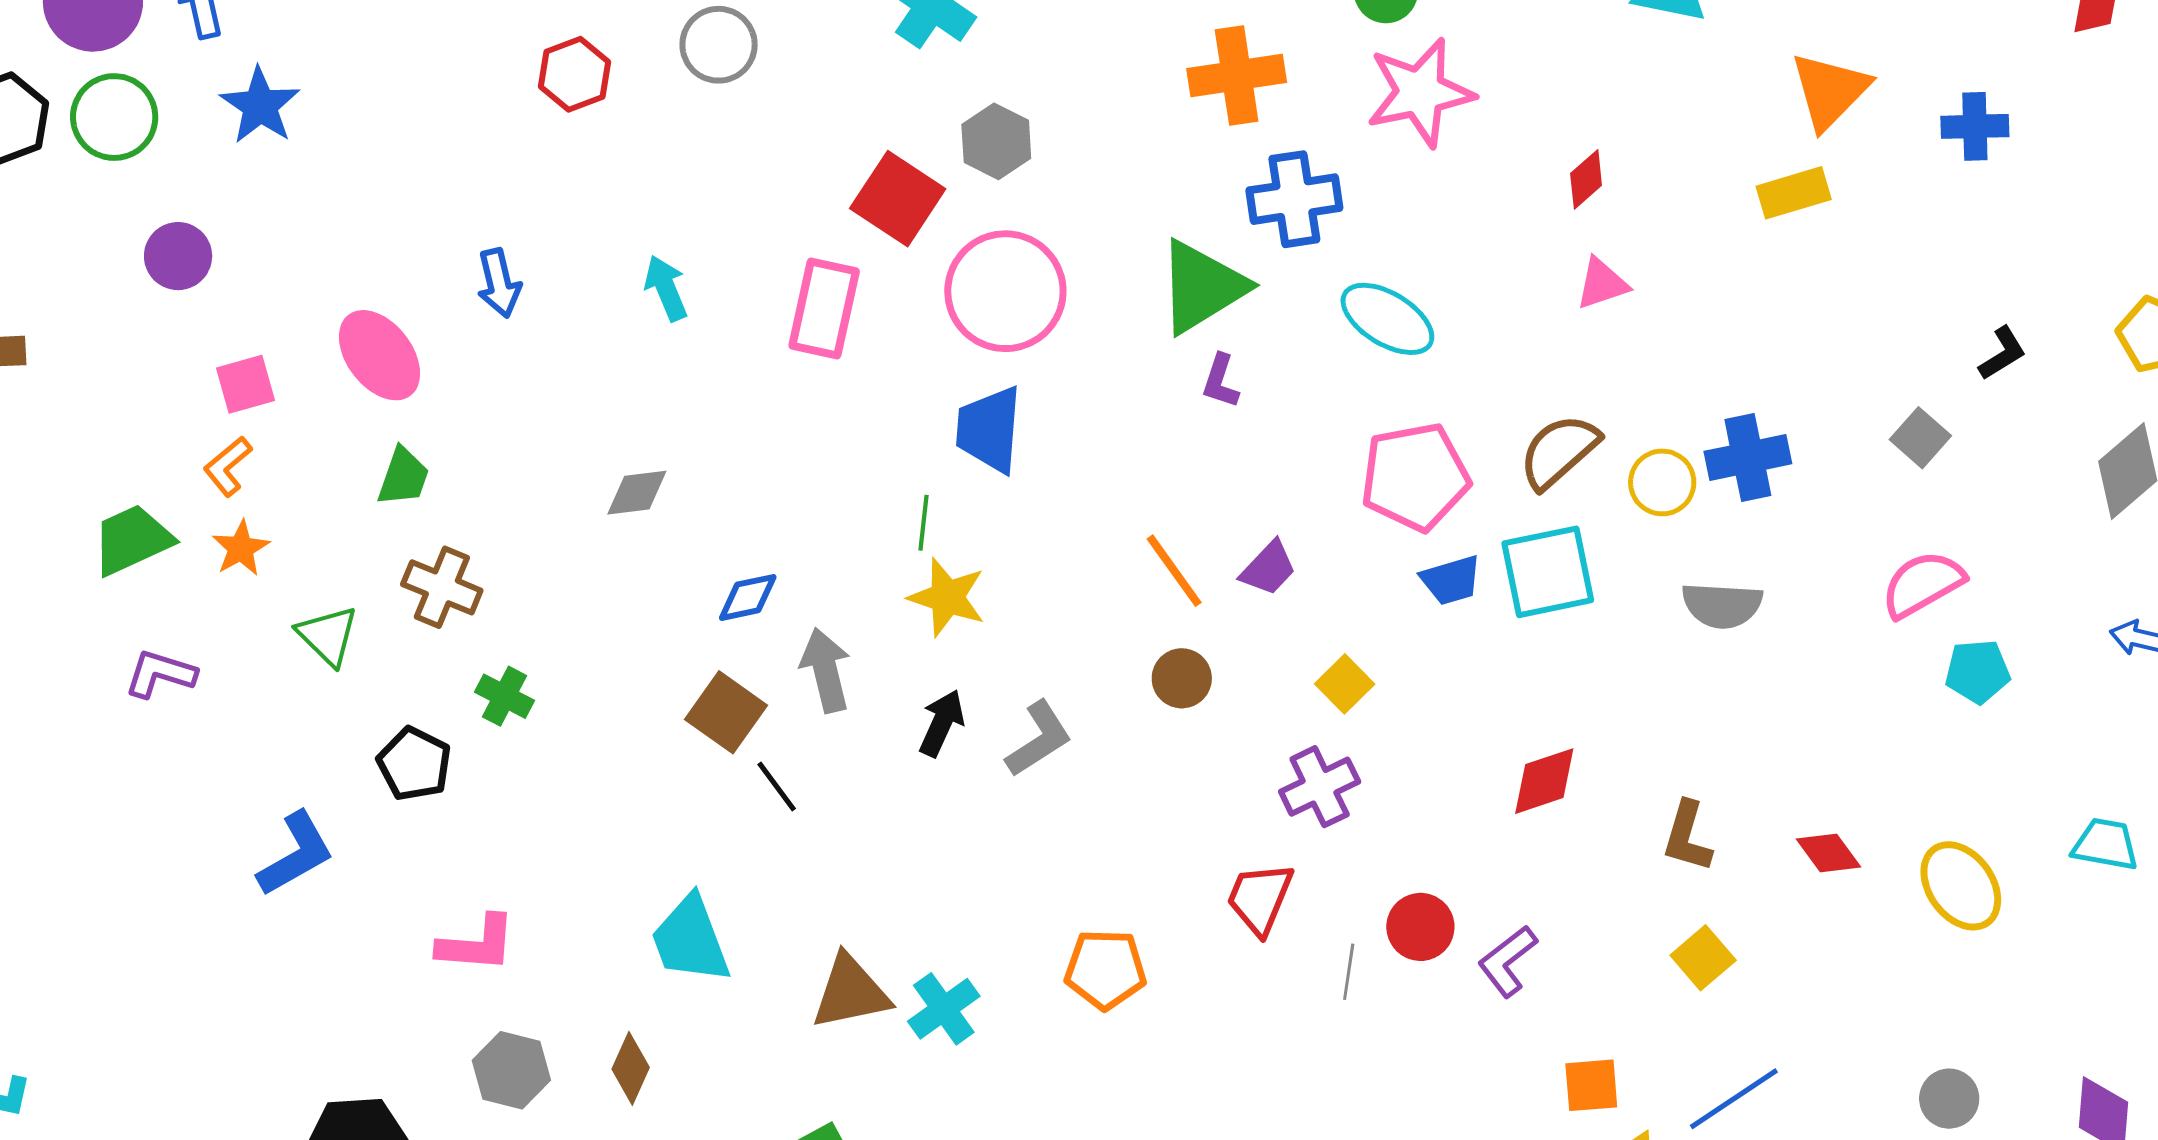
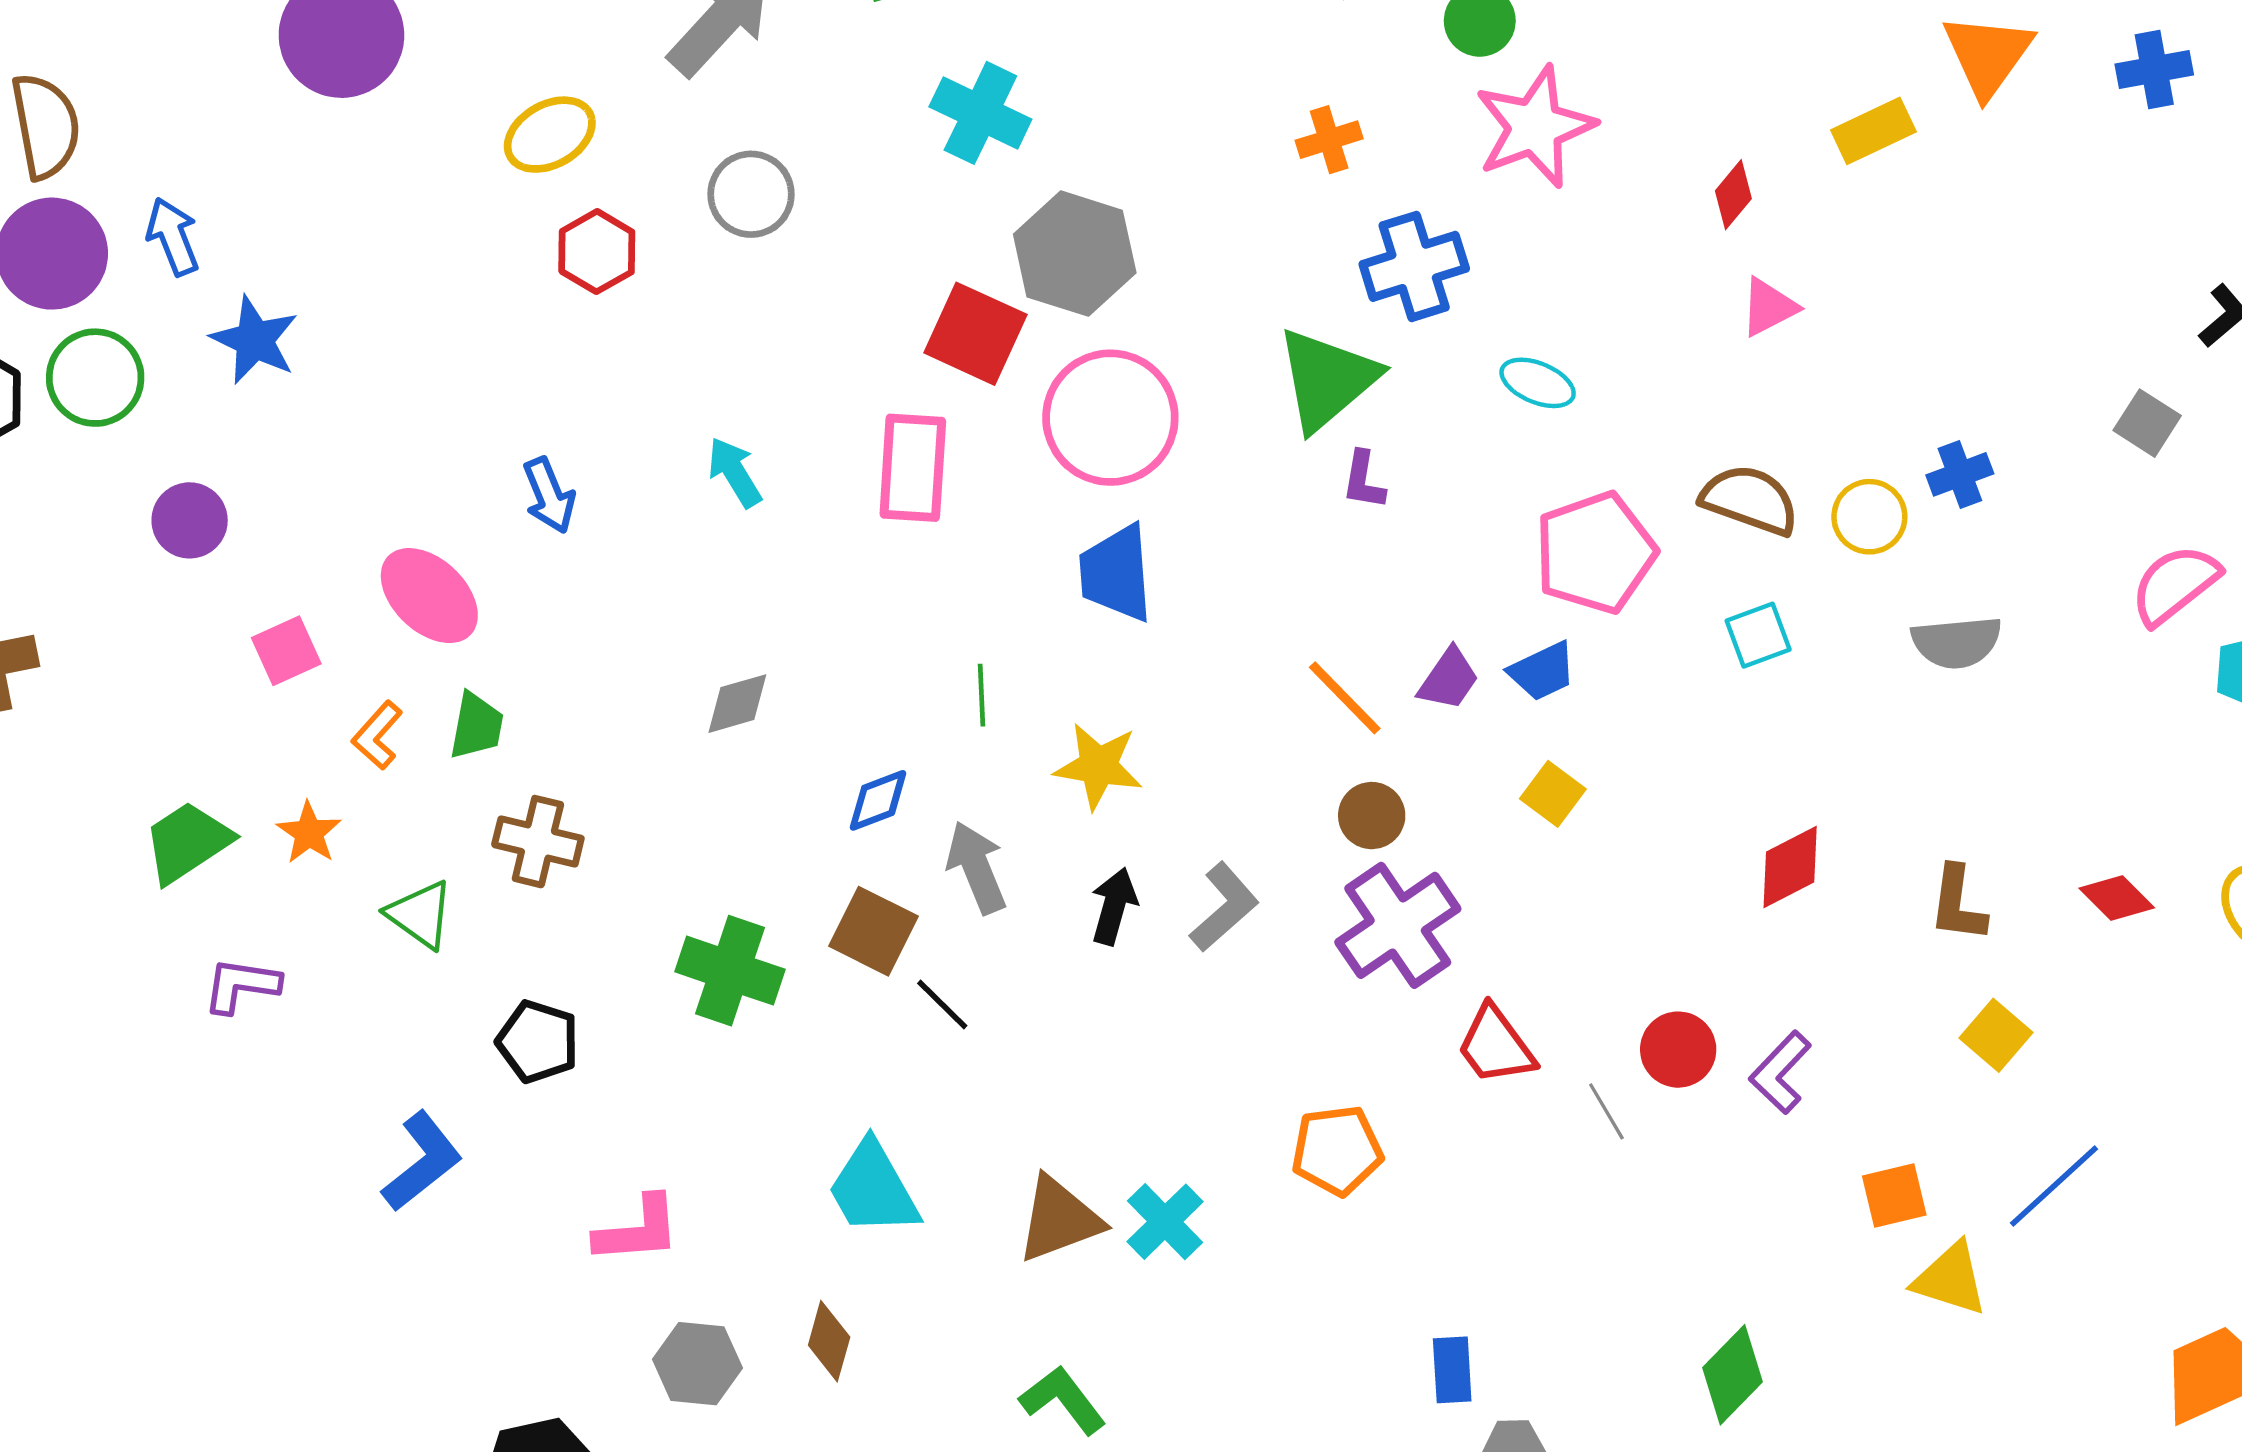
orange cross: (1237, 76) -> (1329, 140), size x0.6
gray hexagon: (996, 141) -> (1075, 254), size x1.5
yellow rectangle: (1794, 193) -> (1873, 131), moved
cyan ellipse: (1387, 319) -> (1538, 383), size x0.7
brown semicircle: (1559, 451) -> (1750, 500), turned 70
blue cross: (1748, 458) -> (1960, 474), size x0.7
orange L-shape: (228, 466) -> (377, 735), moved
green line: (924, 523) -> (982, 695), moved
cyan square: (1548, 572) -> (1758, 635), size x0.6
blue trapezoid: (1451, 580) -> (1542, 671), moved
green cross: (505, 696) -> (730, 971), moved, size x1.6
purple cross: (1320, 787) -> (1398, 925), moved, size x1.4
red trapezoid: (1260, 898) -> (1496, 1045), turned -50
gray line: (1349, 972) -> (1606, 1111), turned -30

